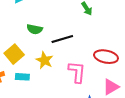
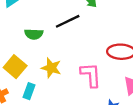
black line: (62, 39) -> (68, 21), moved
cyan rectangle: (22, 77) -> (29, 91), turned -64

